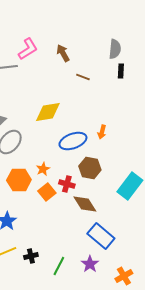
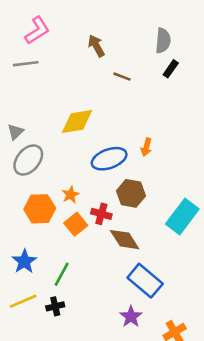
pink L-shape: (28, 49) -> (37, 30), moved
black rectangle: (121, 71) -> (171, 69), turned 32
green line: (59, 266) -> (62, 274), moved

